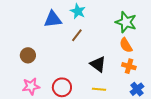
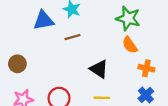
brown line: (77, 35) -> (72, 37), turned 40
orange cross: (129, 66) -> (146, 68), moved

